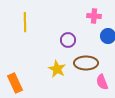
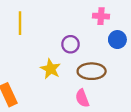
yellow star: (57, 69) -> (51, 69), moved
pink semicircle: (102, 82) -> (82, 98), moved

